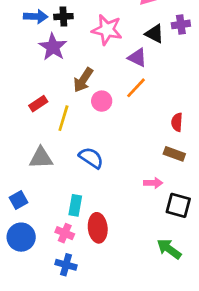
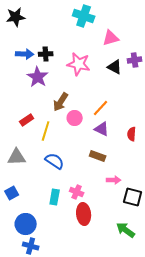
purple triangle: (137, 57) -> (102, 129), moved
brown rectangle: (174, 154) -> (98, 156), moved
gray triangle: (41, 158) -> (17, 157), moved
blue semicircle: (91, 158) -> (55, 161), moved
red ellipse: (98, 228) -> (84, 214), moved
pink cross: (65, 233) -> (77, 192), moved
blue circle: (21, 237) -> (26, 224), moved
blue cross: (66, 265) -> (31, 246), moved

